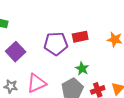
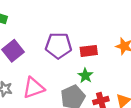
red rectangle: (80, 37) -> (89, 51), moved

